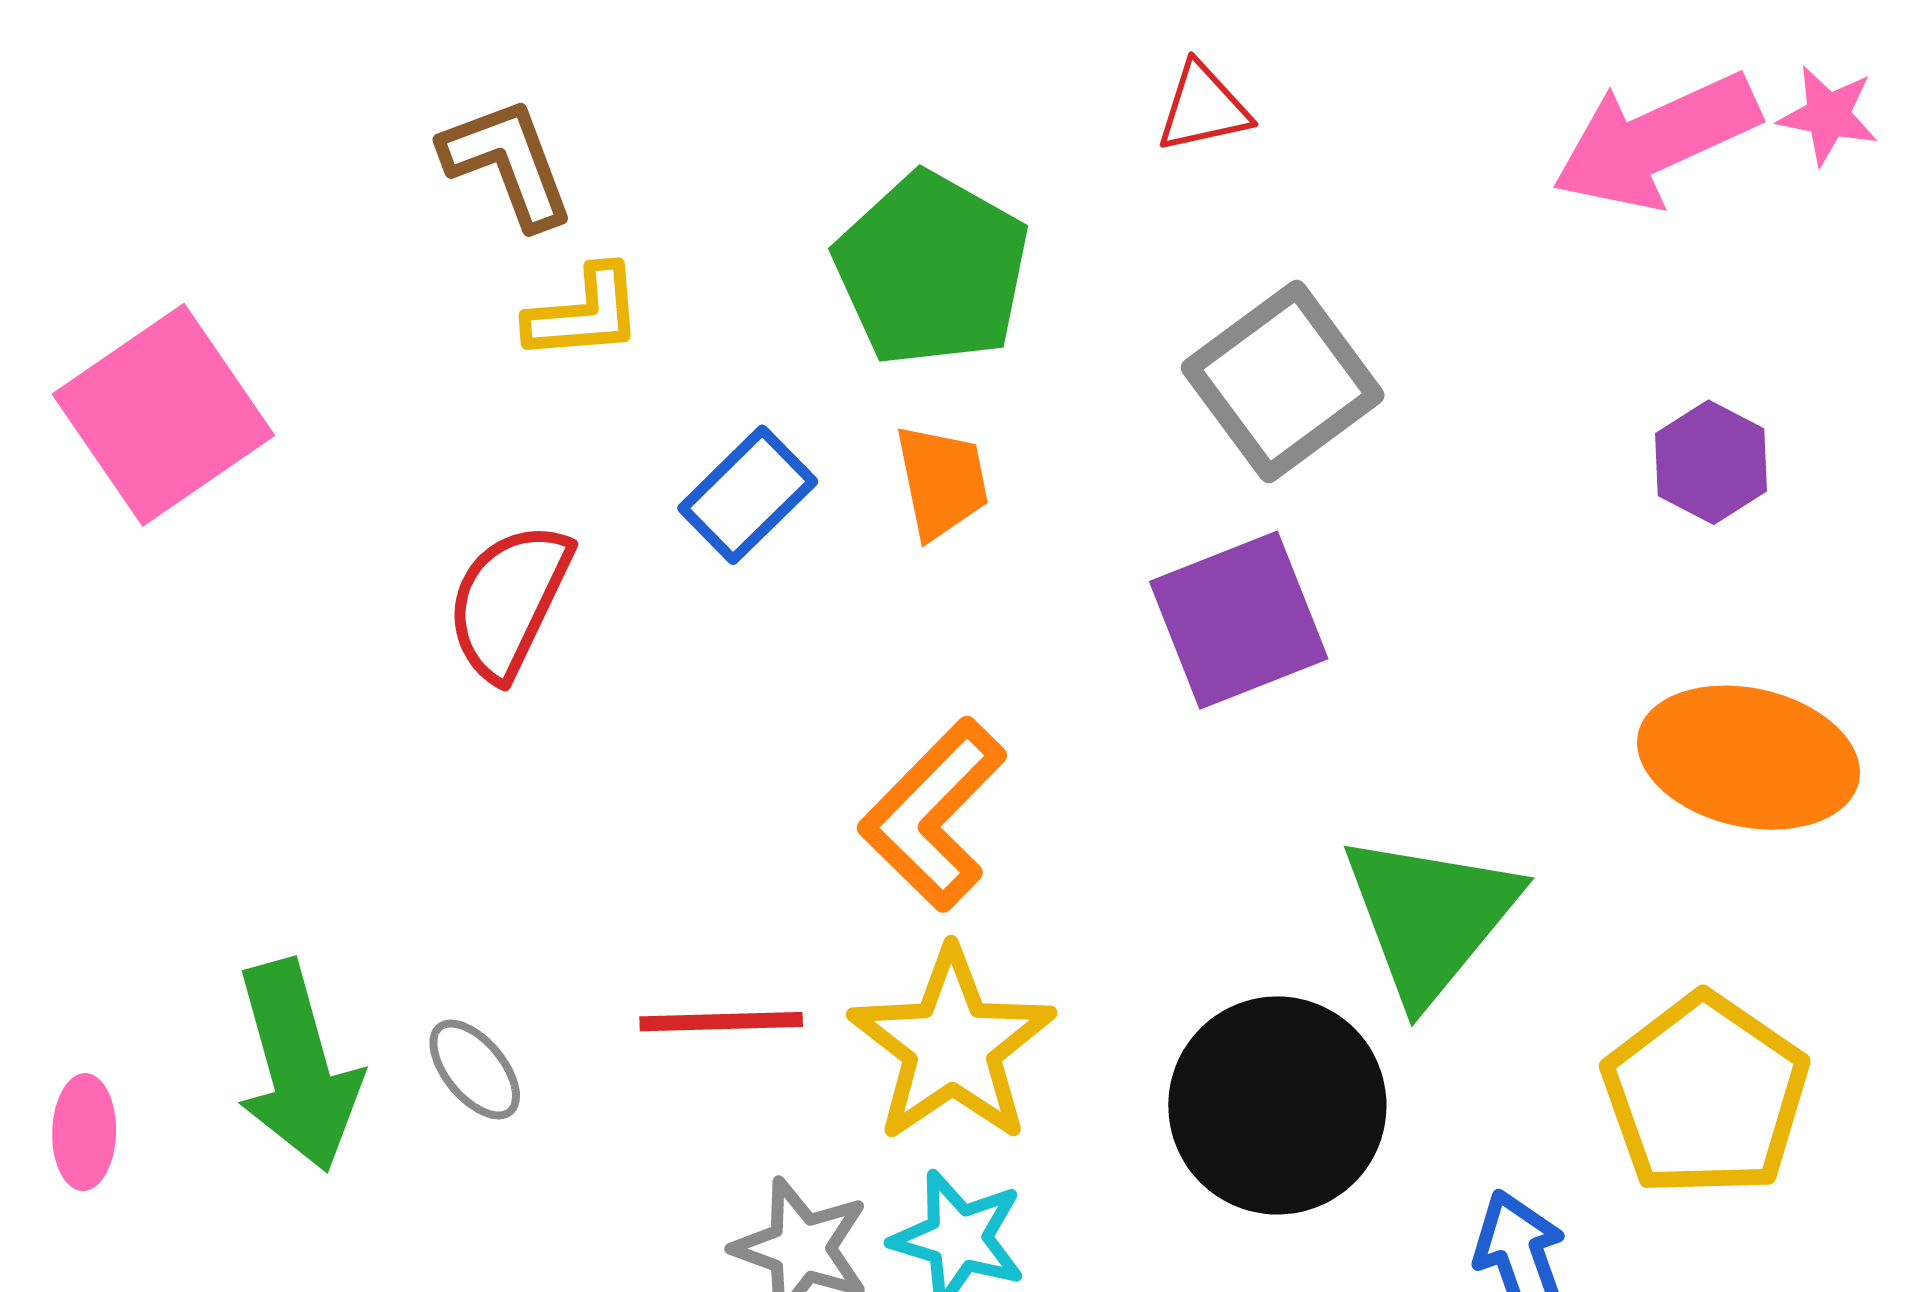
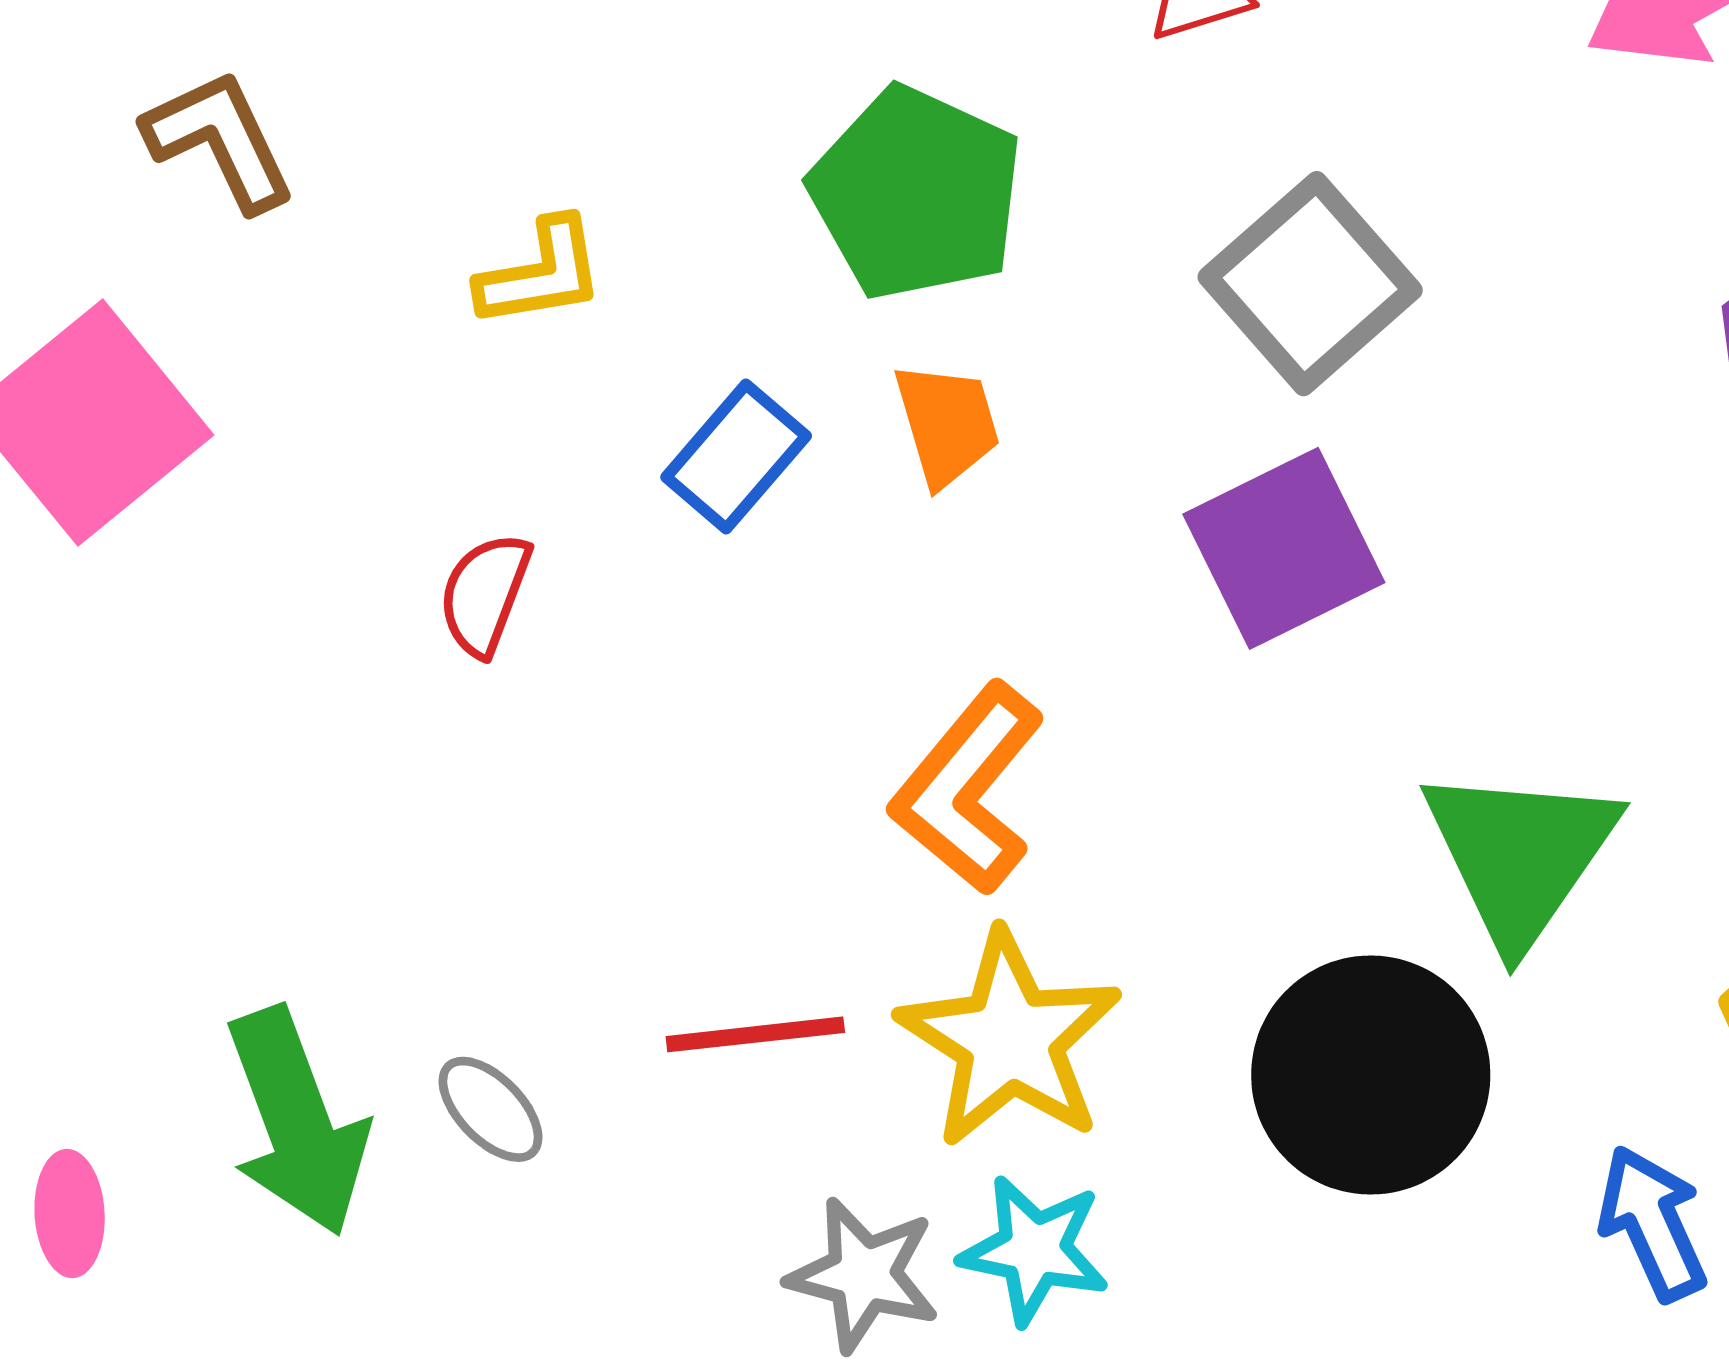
brown L-shape: (508, 163) -> (220, 140), moved
red semicircle: (509, 601) -> (485, 594), size x0.7

